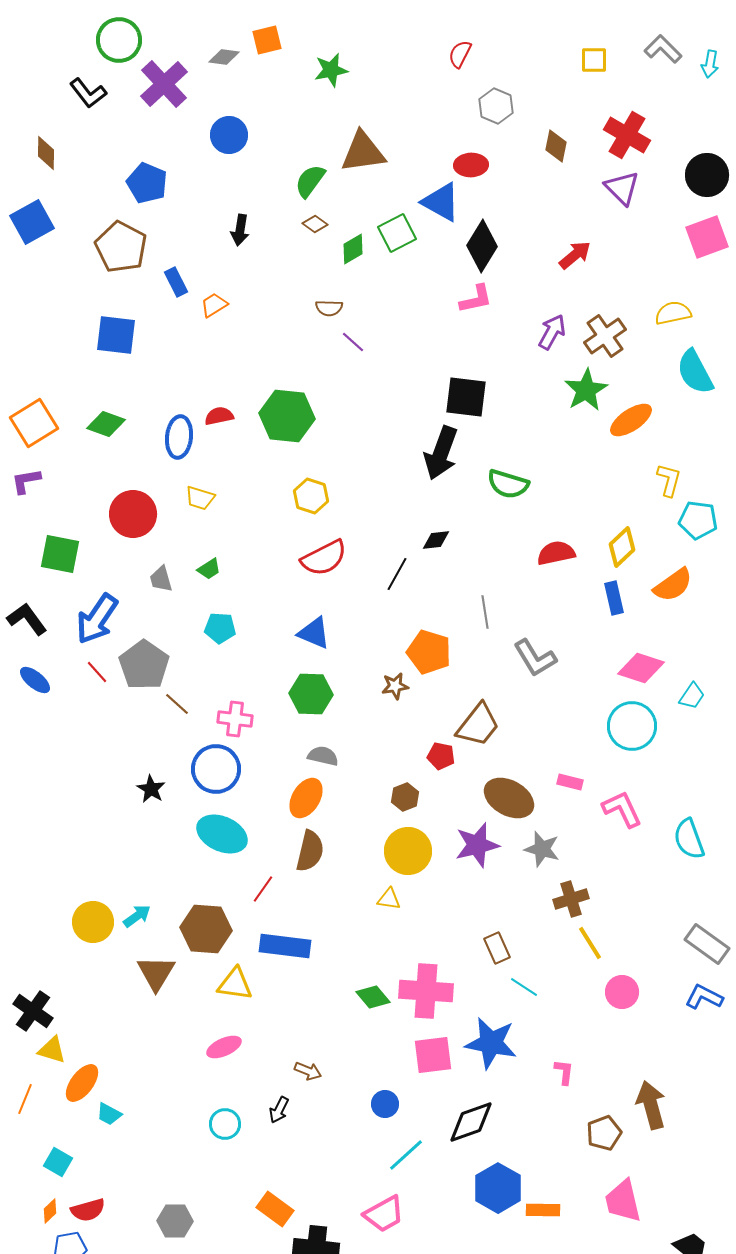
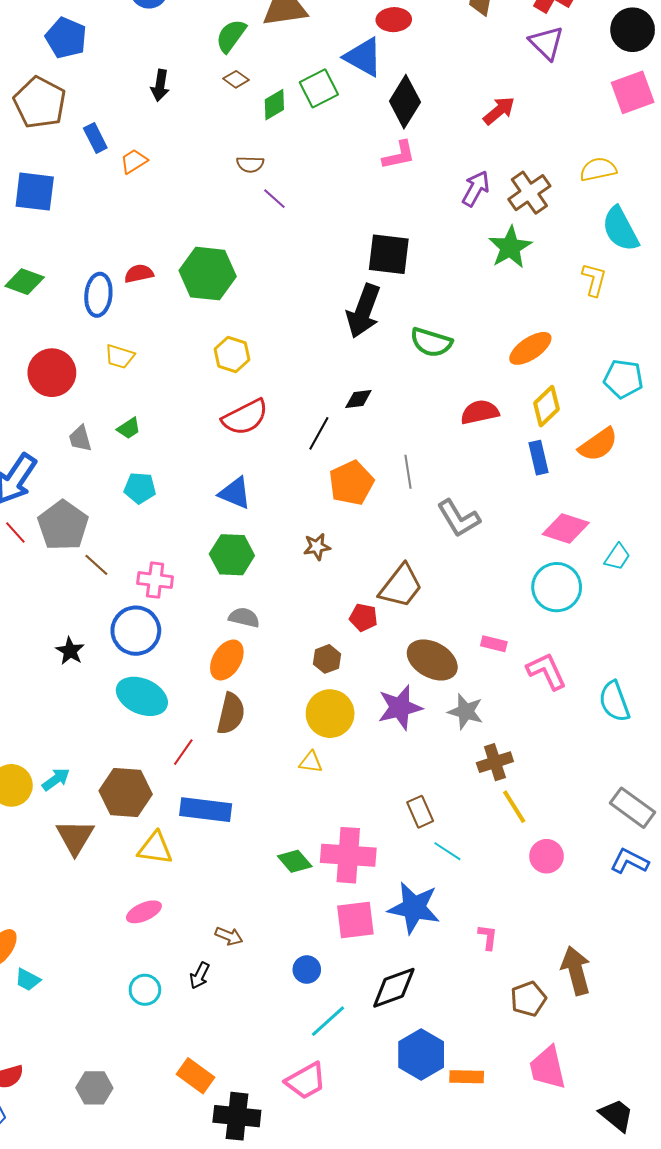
orange ellipse: (631, 420) -> (530, 348), moved
yellow L-shape: (669, 480) -> (594, 280), moved
orange pentagon: (429, 652) -> (351, 483), moved, turned 30

